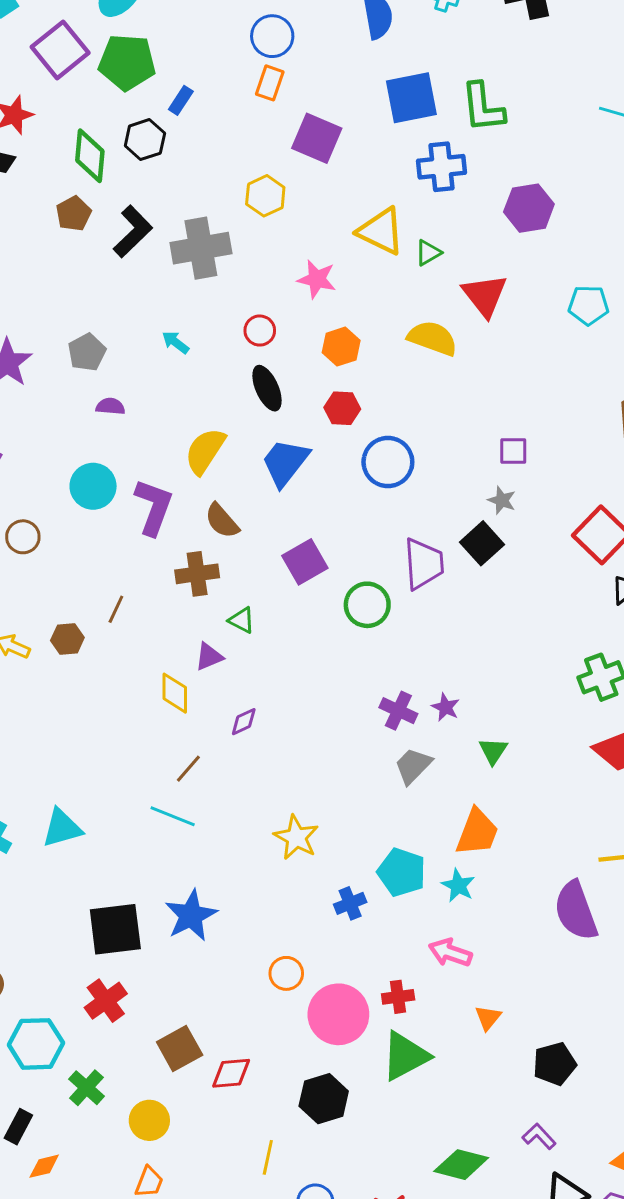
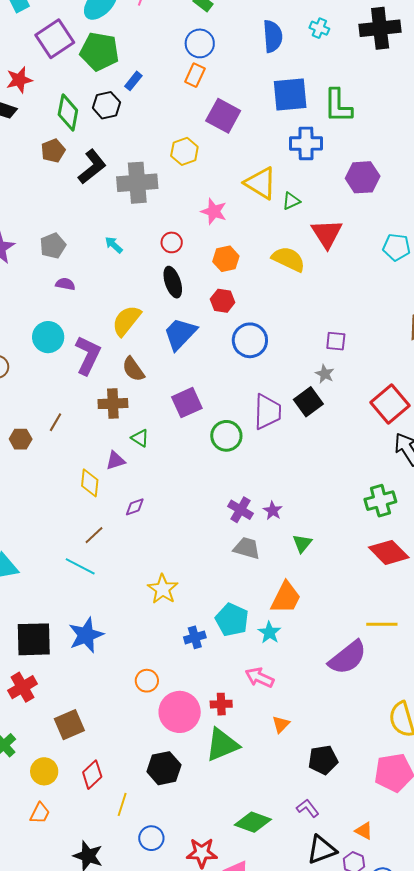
gray trapezoid: (413, 766) -> (247, 548), turned 56
purple semicircle: (576, 911) -> (348, 657), turned -114
red diamond: (231, 1073) -> (92, 775), moved, turned -44

